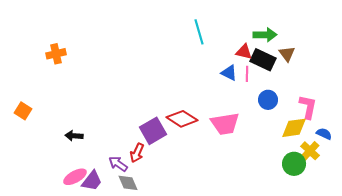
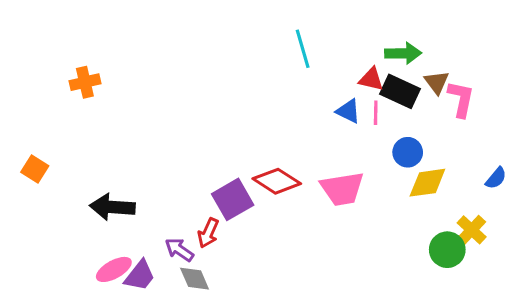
pink L-shape: (308, 107) -> (461, 99), moved
yellow diamond: (294, 128) -> (427, 183), moved
blue semicircle: (324, 134) -> (496, 178), moved, turned 105
black arrow: (74, 136) -> (112, 207), size x1.6

